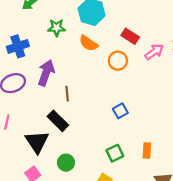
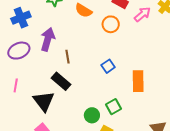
blue square: (120, 111) -> (108, 66), moved
orange rectangle: (147, 151) -> (138, 81), moved, size x1.5
green circle: (66, 163) -> (92, 115), moved

